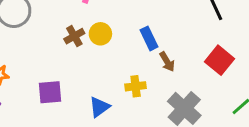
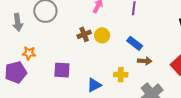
blue rectangle: (149, 38) -> (135, 43), turned -35
brown arrow: (167, 62) -> (145, 61), turned -64

